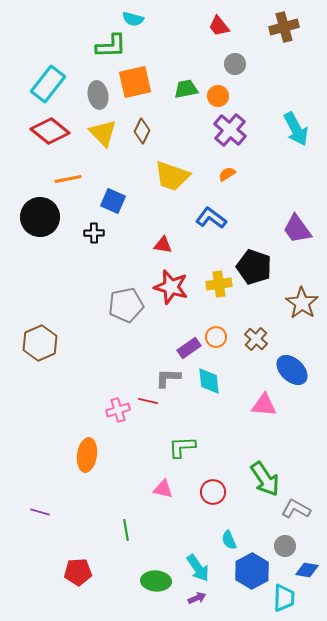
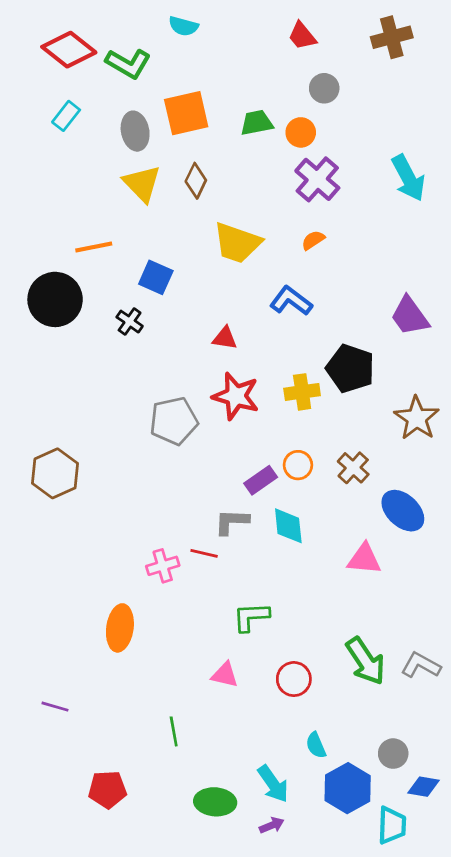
green L-shape: (111, 46) -> (128, 63), moved, turned 32
cyan rectangle: (48, 84) -> (66, 116), size x0.6
red diamond: (50, 131) -> (69, 50), moved
black cross: (94, 233) -> (130, 322), turned 36
gray L-shape: (296, 509) -> (421, 665), moved

